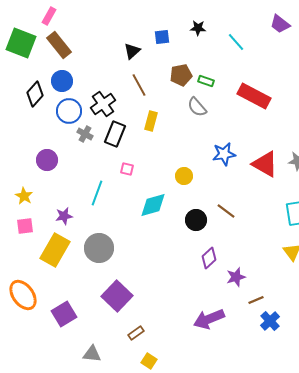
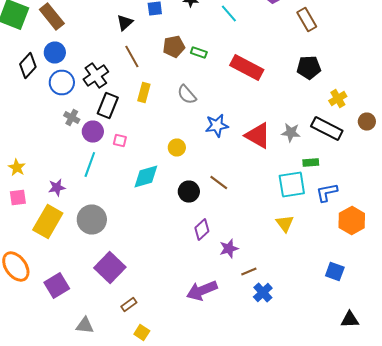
gray semicircle: (197, 107) -> (187, 94), moved
gray cross: (85, 134) -> (72, 118), moved
purple circle: (47, 160) -> (93, 132), moved

